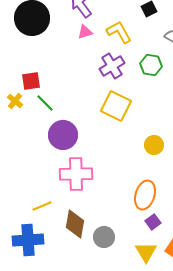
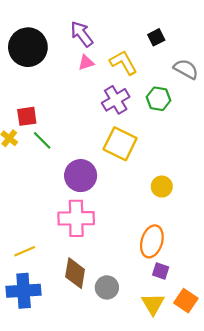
purple circle: (63, 135) -> (81, 176), moved
yellow line: (42, 206) -> (25, 251), moved
purple square: (153, 222) -> (161, 271), turned -35

